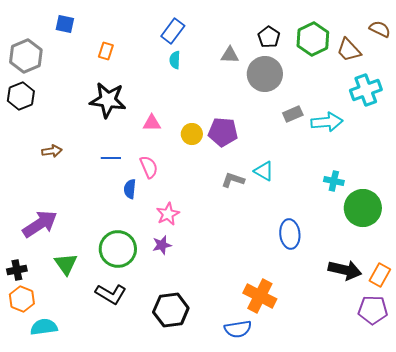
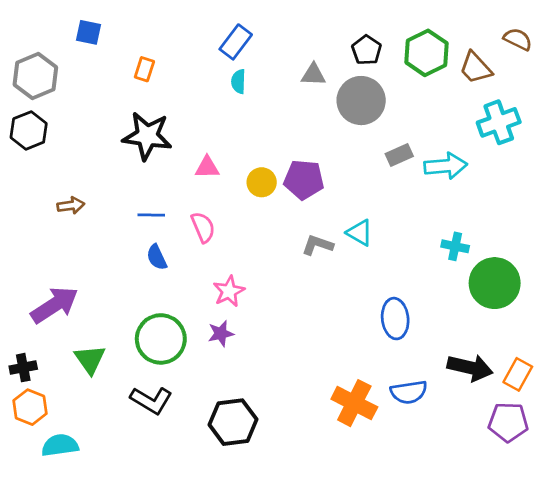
blue semicircle: (130, 189) -> (157, 257), moved, turned -30
blue semicircle: (238, 329) -> (409, 392), moved

